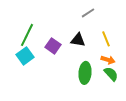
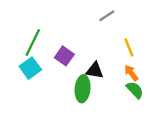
black triangle: (78, 40) -> (95, 71), moved
orange arrow: (108, 60) -> (131, 73), turned -144
green ellipse: (85, 73) -> (83, 89), moved

